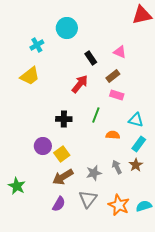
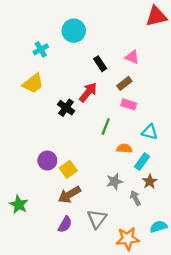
black cross: (64, 119) -> (66, 108), moved, turned 35
cyan rectangle: (139, 144) -> (142, 162), moved
gray arrow: (117, 167) -> (135, 198), moved
gray star: (94, 173) -> (114, 181), moved
orange star: (119, 205) -> (128, 239), moved, turned -30

